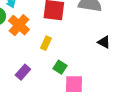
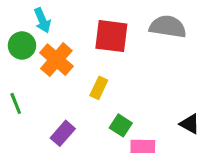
black triangle: (104, 42) -> (190, 124), moved

